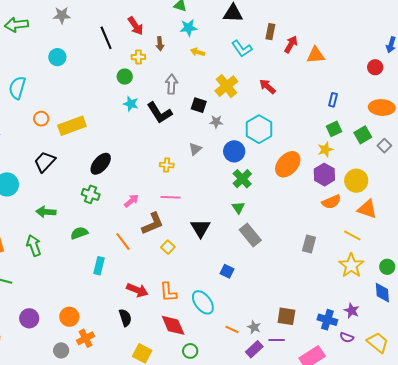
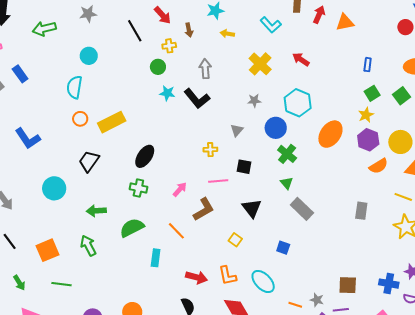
cyan semicircle: (17, 88) -> (74, 87), moved
black square: (199, 105) -> (244, 167), moved
green semicircle: (79, 233) -> (132, 228), size x1.4
yellow square: (168, 247) -> (235, 240), moved

